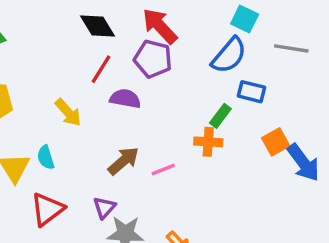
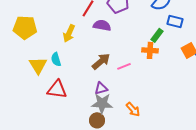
yellow arrow: (68, 112) -> (69, 33), turned 66
purple triangle: (104, 208) -> (101, 88), moved, turned 32
red triangle: (47, 209) -> (57, 89), turned 45

